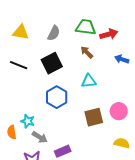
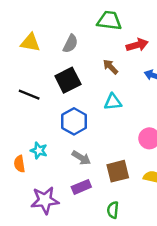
green trapezoid: (86, 27) -> (109, 21), moved
black line: (19, 65) -> (29, 95), moved
brown square: (94, 117) -> (118, 171), moved
gray arrow: (40, 137) -> (81, 158), moved

